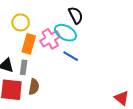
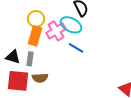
yellow circle: (21, 22) -> (36, 19), moved
brown semicircle: (34, 87) -> (40, 78), turned 77

